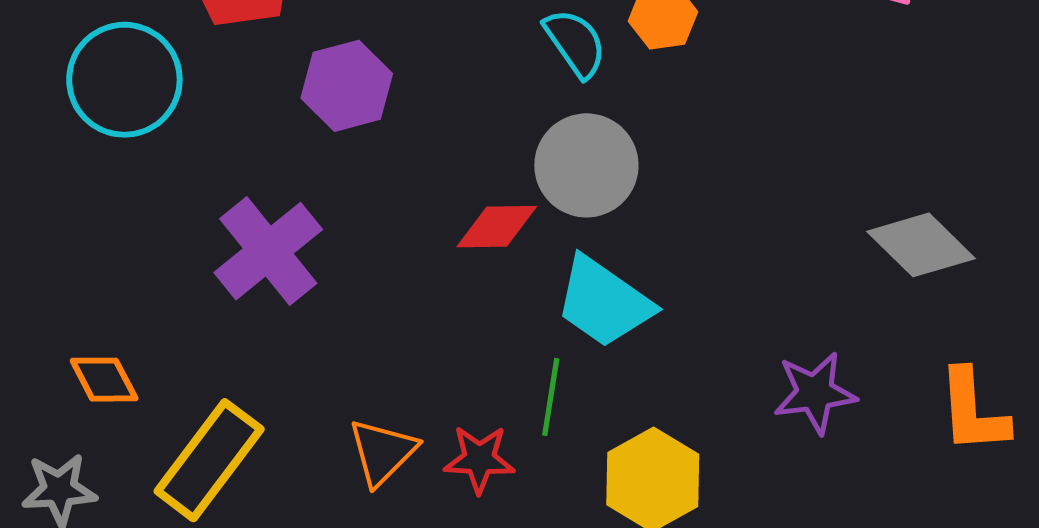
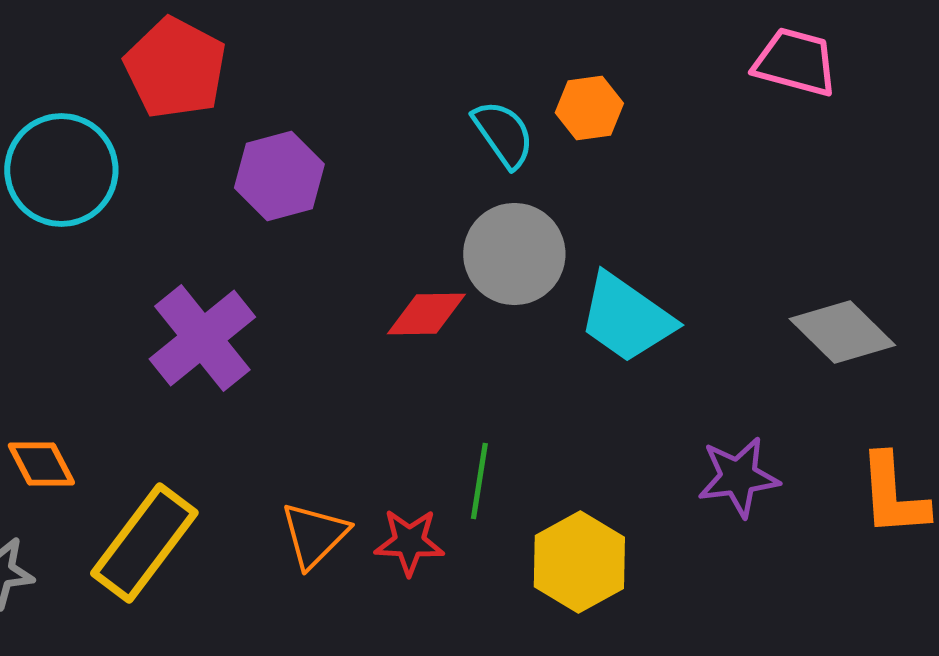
cyan trapezoid: (604, 302) -> (626, 318), moved

